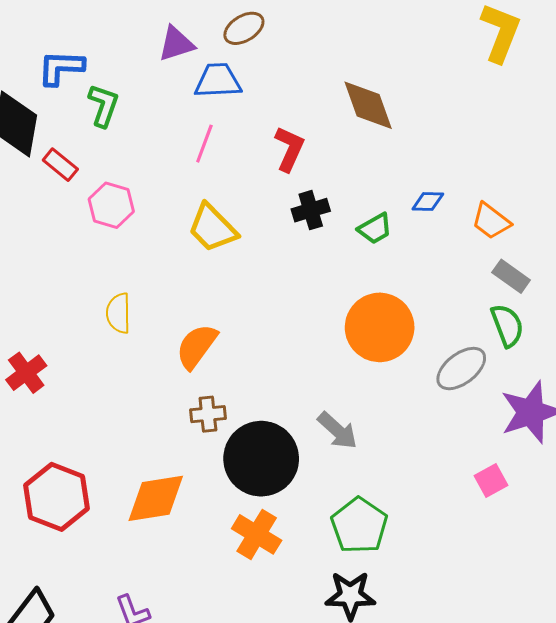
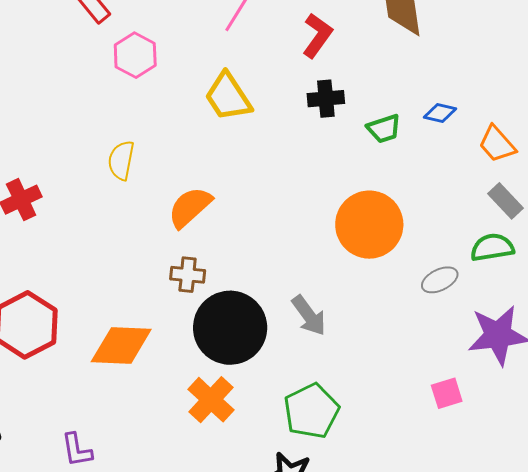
green semicircle: (507, 325) -> (492, 247), turned -90
gray ellipse: (461, 369) -> (440, 280), size x0.7

